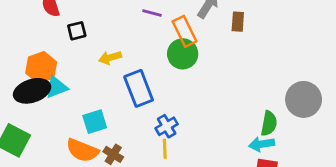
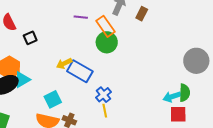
brown rectangle: (238, 22) -> (142, 14), turned 32
yellow arrow: (110, 58) -> (64, 63), moved
blue rectangle: (139, 88) -> (80, 71), turned -30
green semicircle: (269, 123) -> (185, 93), moved

